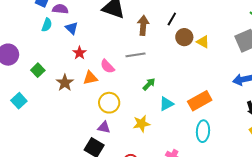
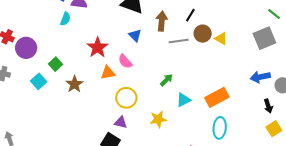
blue triangle: (72, 28) -> (135, 35), moved
red star: (79, 53) -> (98, 47), size x1.5
gray line: (136, 55) -> (179, 41), moved
brown star: (65, 83) -> (74, 84), moved
cyan square: (19, 101) -> (39, 81), moved

